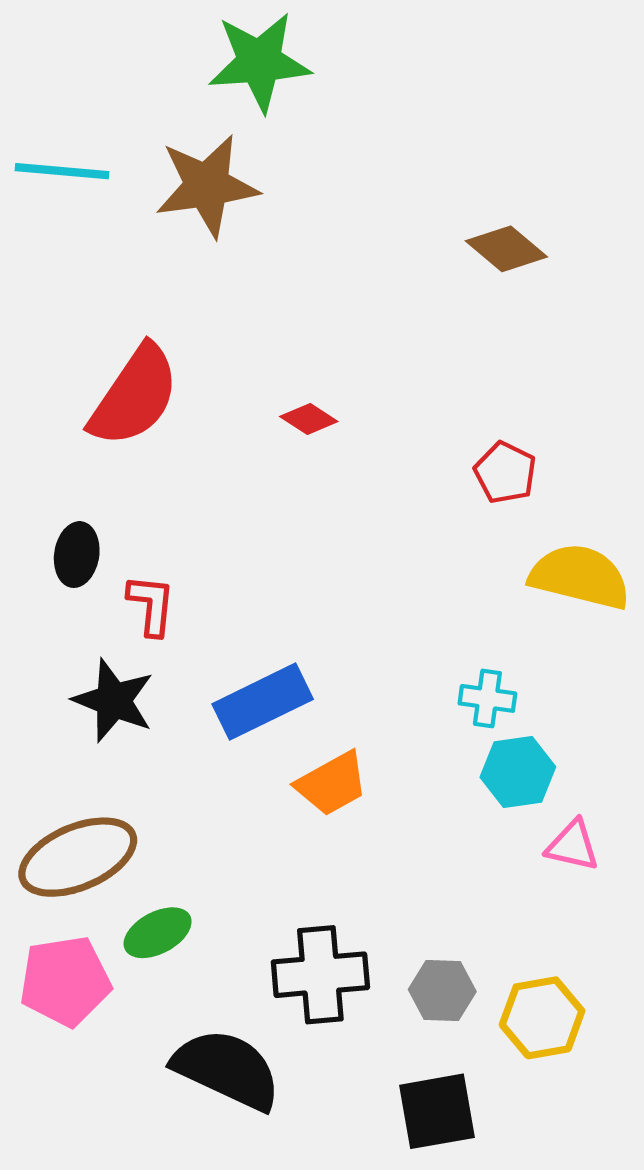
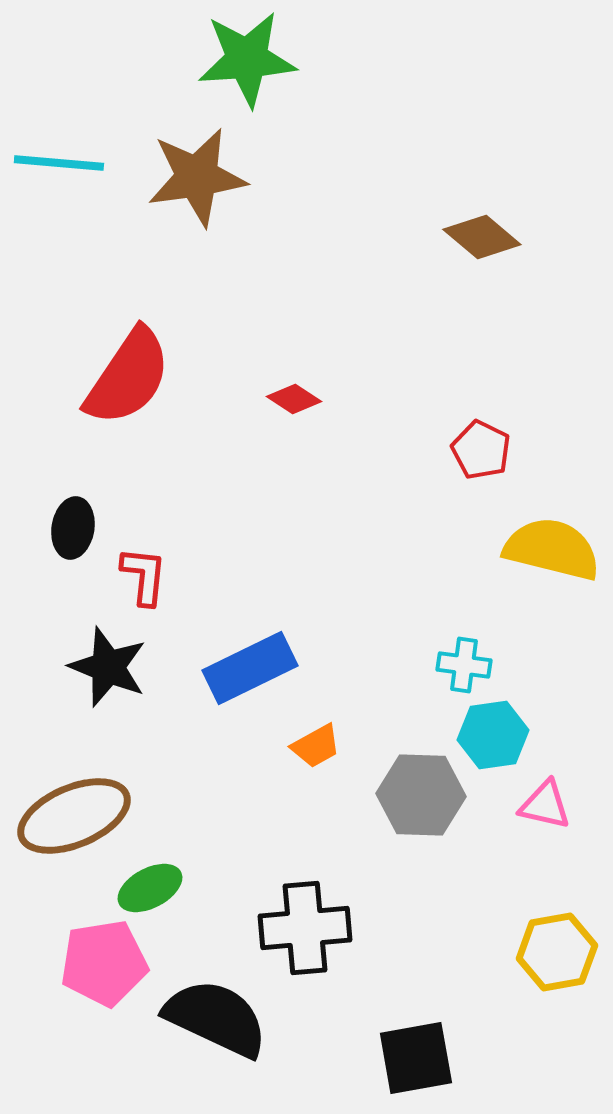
orange trapezoid: (332, 784) -> (316, 746), size x0.7
pink pentagon: (65, 981) -> (104, 963), moved
gray hexagon: (442, 990) -> (421, 795), moved, size x1.4
yellow hexagon: (542, 1018) -> (557, 952), moved

